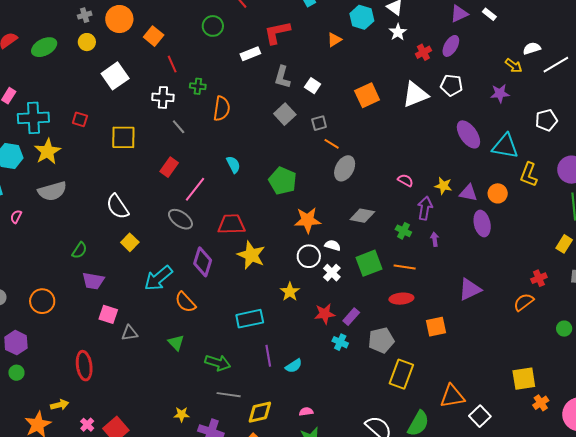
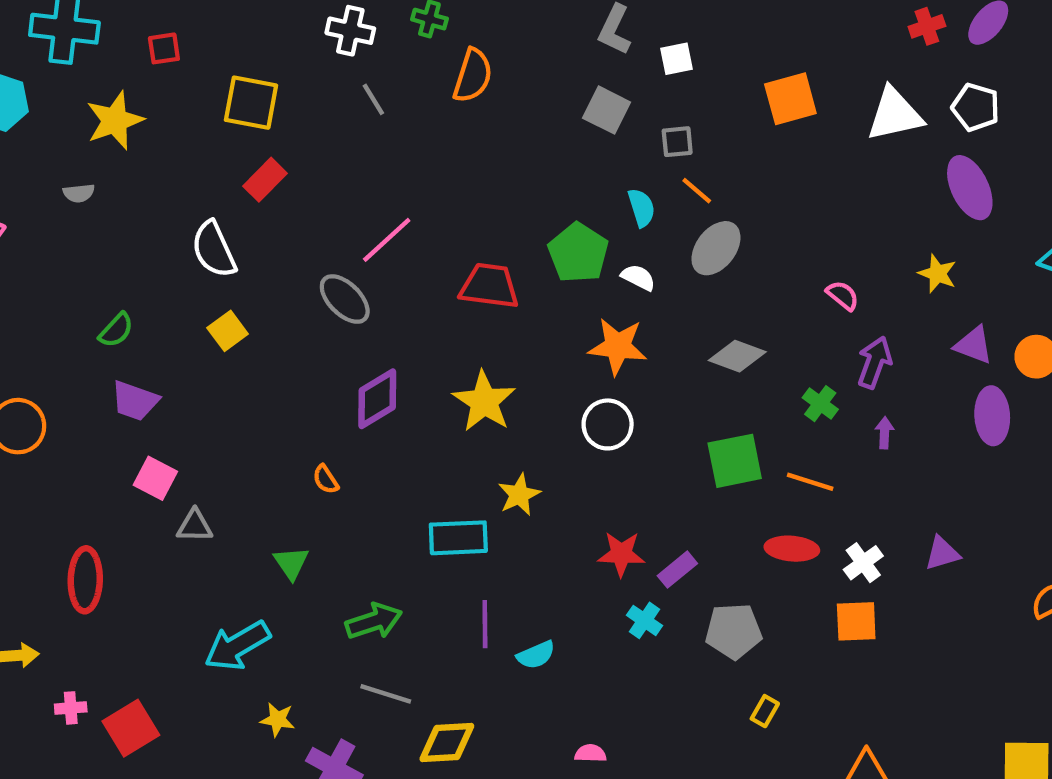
white square: (313, 86) -> (677, 59), turned 35
gray square: (285, 114) -> (607, 110), turned -30
red square: (80, 119) -> (164, 48), turned -35
purple ellipse: (468, 134) -> (970, 188), moved
yellow star: (48, 151) -> (115, 120), moved
cyan semicircle: (233, 165) -> (641, 208), moved
red rectangle: (169, 167) -> (265, 180), moved
yellow star: (443, 186) -> (938, 274), moved
gray semicircle: (52, 191) -> (79, 193), size x0.5
red trapezoid: (231, 224) -> (489, 286), moved
white semicircle: (333, 245) -> (638, 277), moved
purple diamond: (203, 262) -> (377, 399), turned 32
white cross: (332, 273) -> (863, 563), moved
cyan arrow: (158, 278) -> (237, 646), moved
purple triangle: (470, 289) -> (942, 553), size x0.7
yellow star: (290, 292) -> (519, 495), moved
orange semicircle: (185, 302) -> (326, 479), size x0.6
green arrow: (218, 363) -> (374, 621), turned -45
yellow rectangle: (401, 374) -> (765, 711), size x0.5
pink semicircle: (306, 412) -> (590, 753), moved
pink cross: (87, 425) -> (71, 708), turned 32

